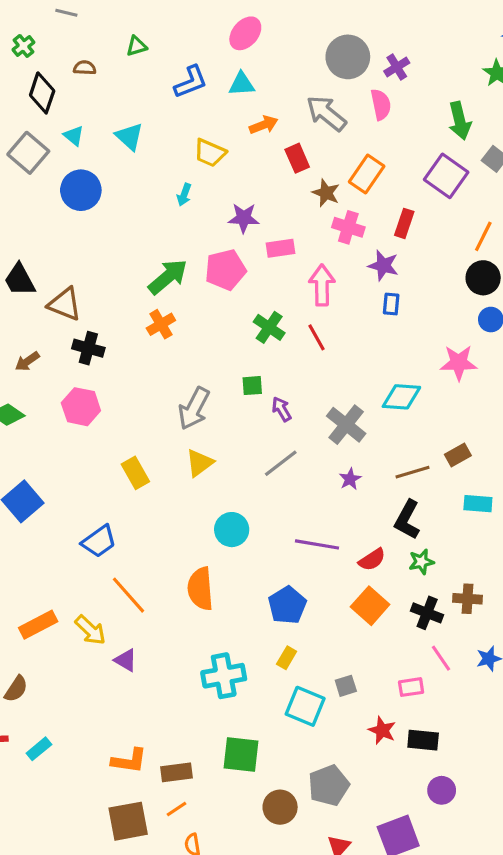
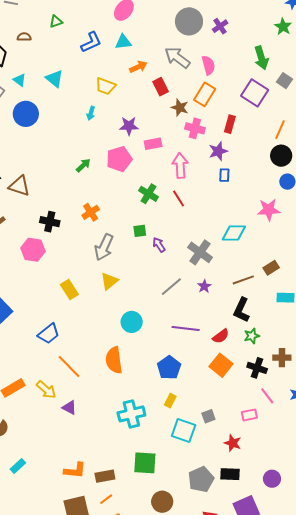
pink semicircle: (381, 105) -> (208, 65), moved
purple star: (383, 265) -> (218, 151), turned -30
green arrow: (168, 277) -> (83, 165), size x0.6
orange cross: (161, 324) -> (91, 212), moved
black cross: (88, 348) -> (50, 222), moved
gray line: (281, 463) -> (171, 287), moved
black rectangle: (423, 740) -> (230, 474), moved
brown circle: (280, 807) -> (162, 502), moved

